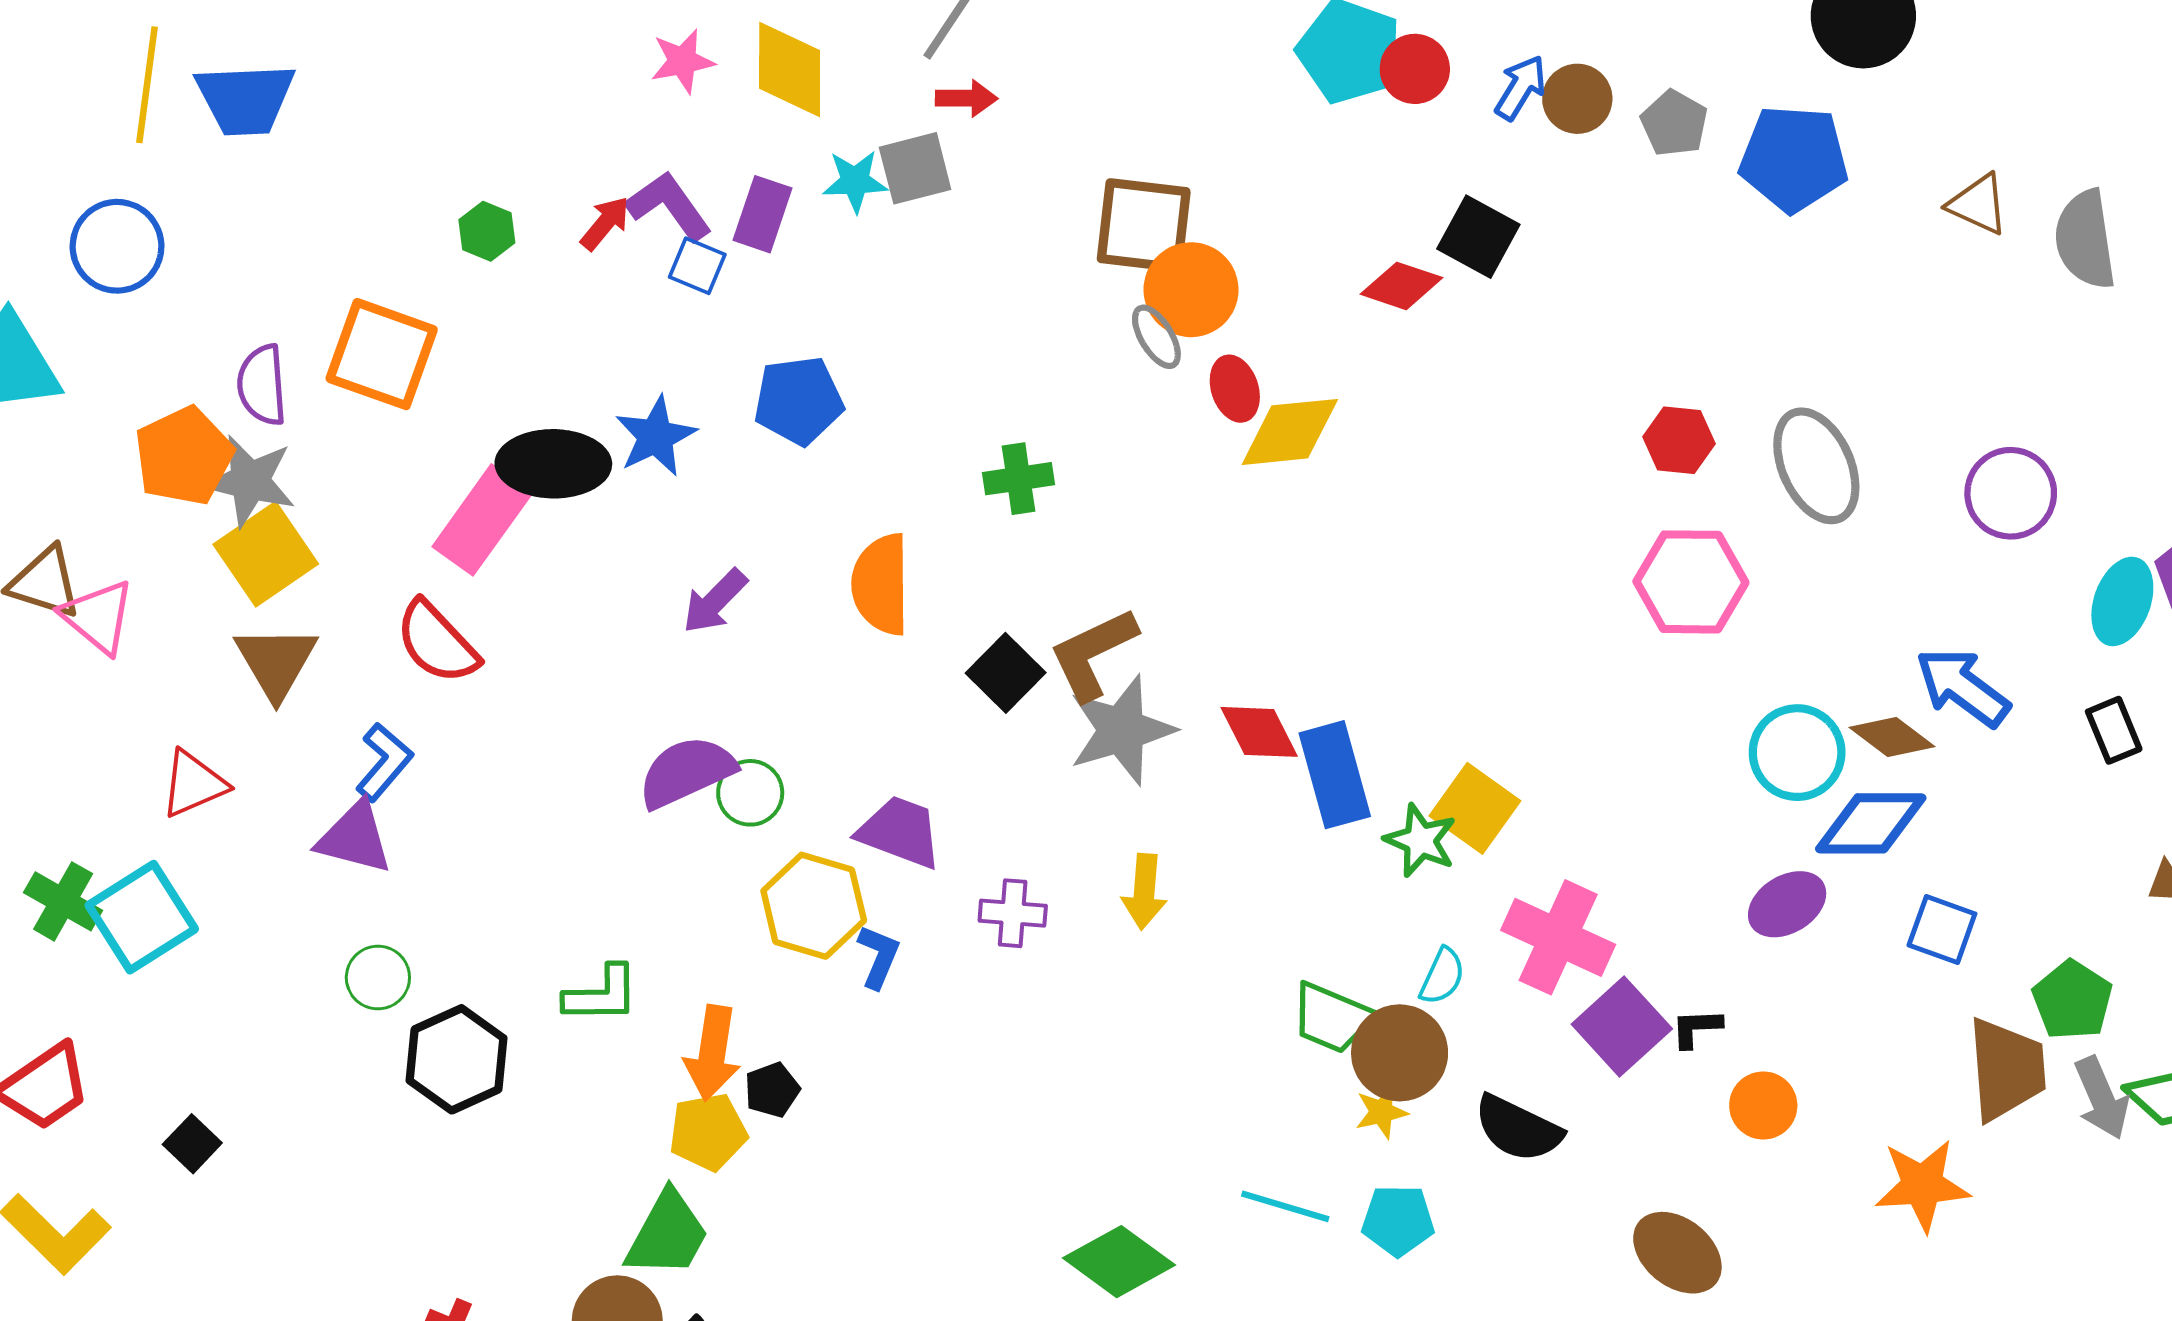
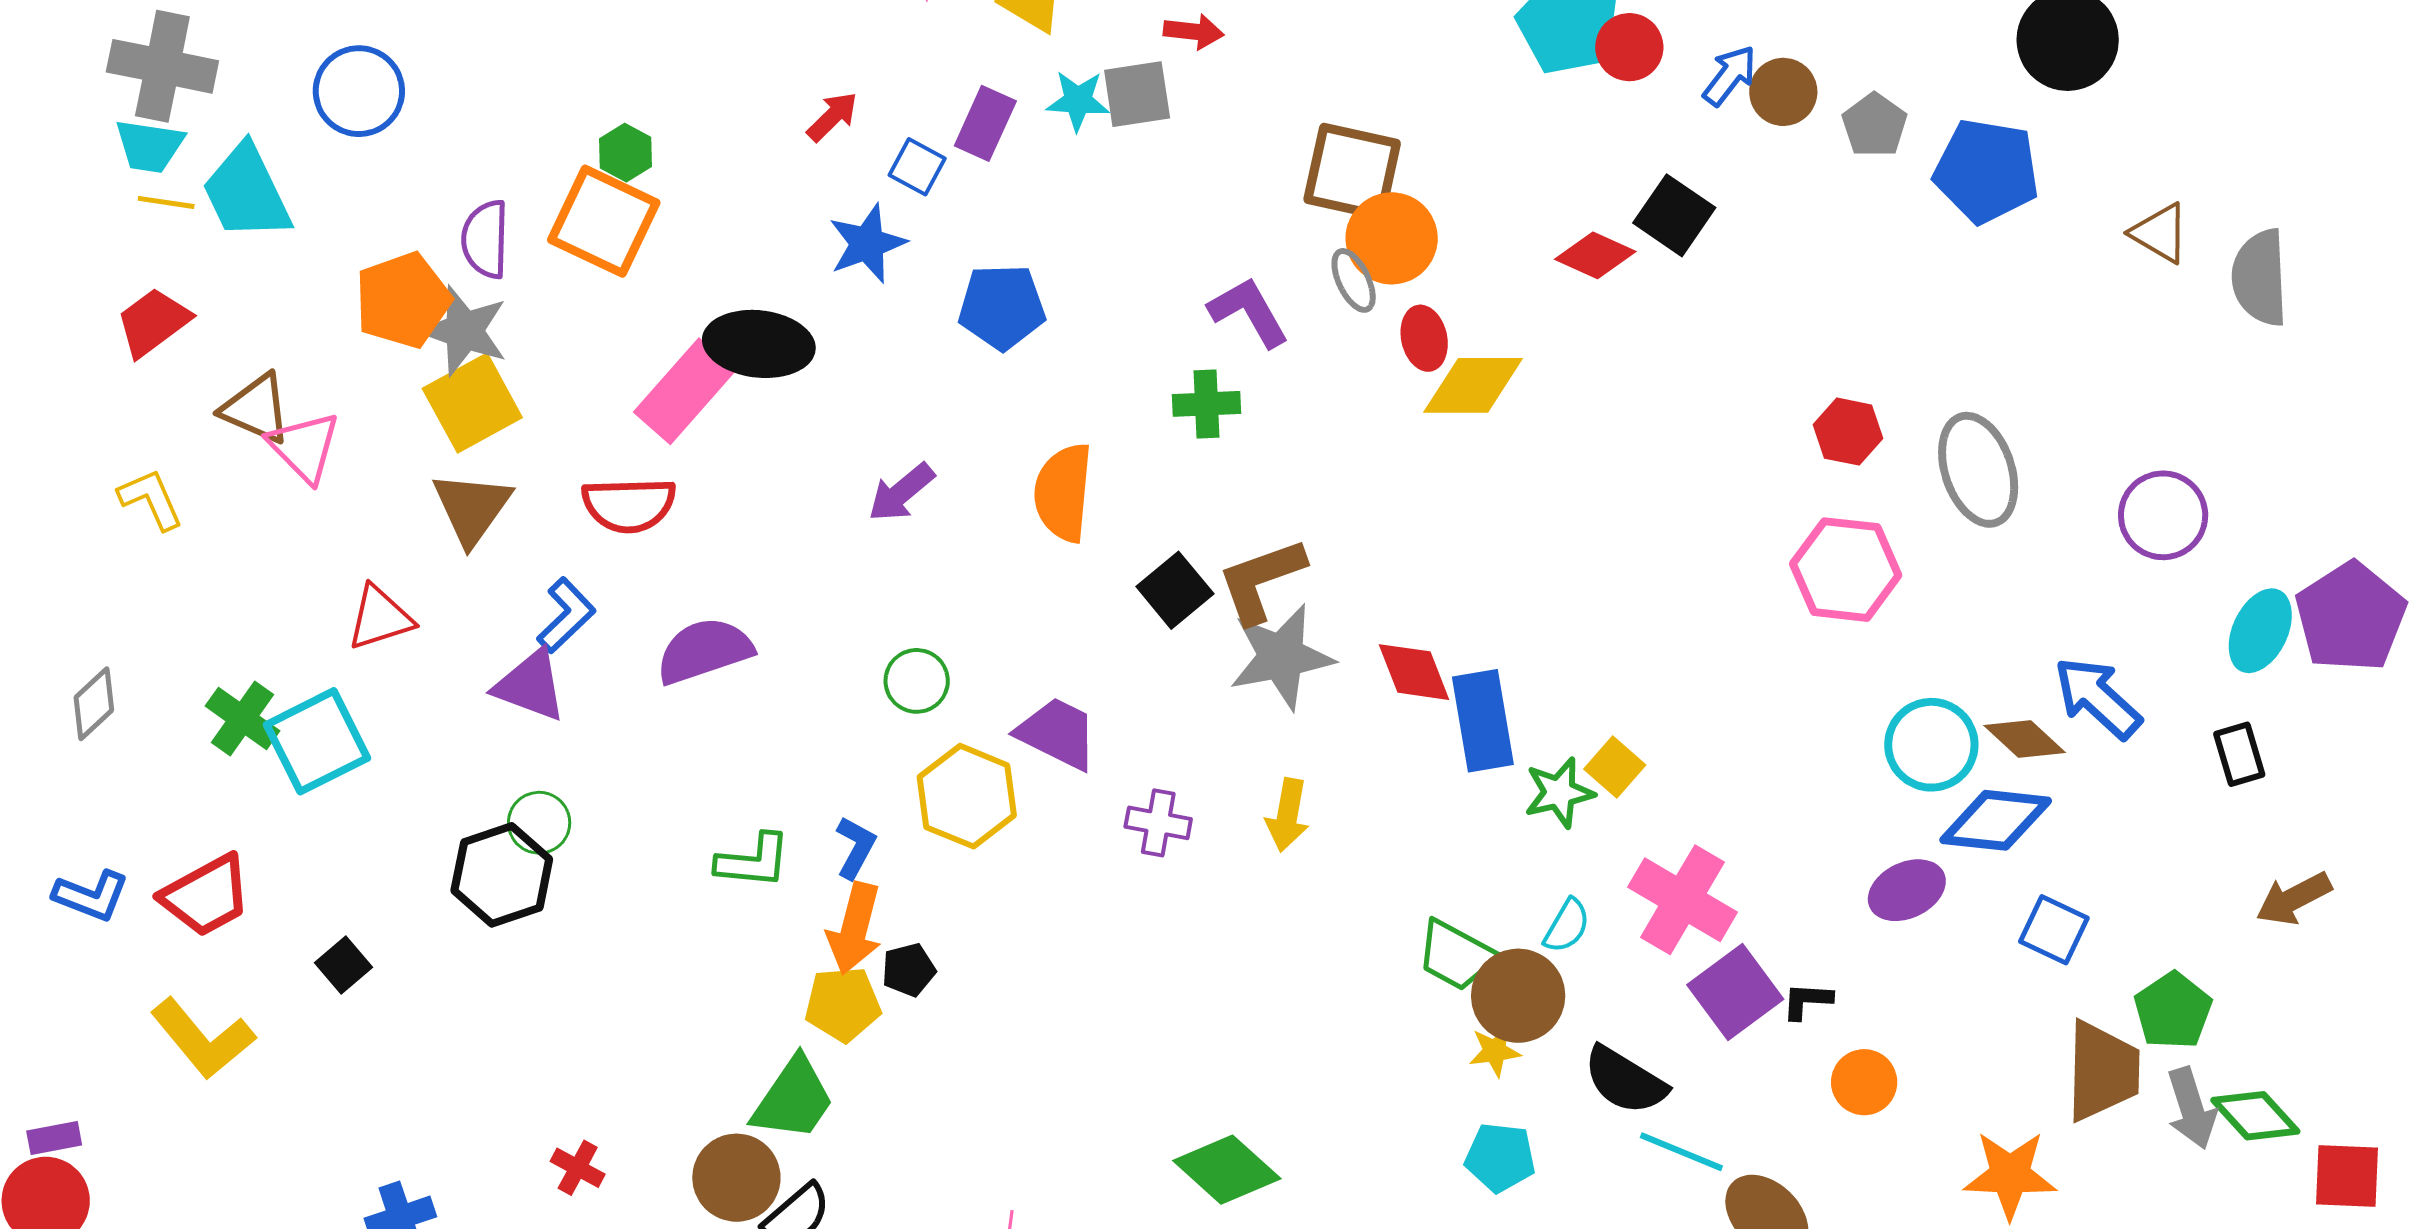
purple L-shape: (669, 206) -> (1249, 312), moved
green hexagon: (487, 231) -> (625, 153), moved
blue star: (656, 436) -> (867, 244), moved
red semicircle: (437, 642) -> (629, 505), turned -54
purple semicircle: (687, 772) -> (704, 651), moved
yellow square: (1475, 808) -> (1615, 767), size x0.7
green star: (1420, 840) -> (1559, 793), turned 30
blue L-shape: (879, 957) -> (856, 847), moved
black hexagon: (457, 1059) -> (502, 875), moved
cyan line: (1285, 1206) -> (1681, 1152), moved

